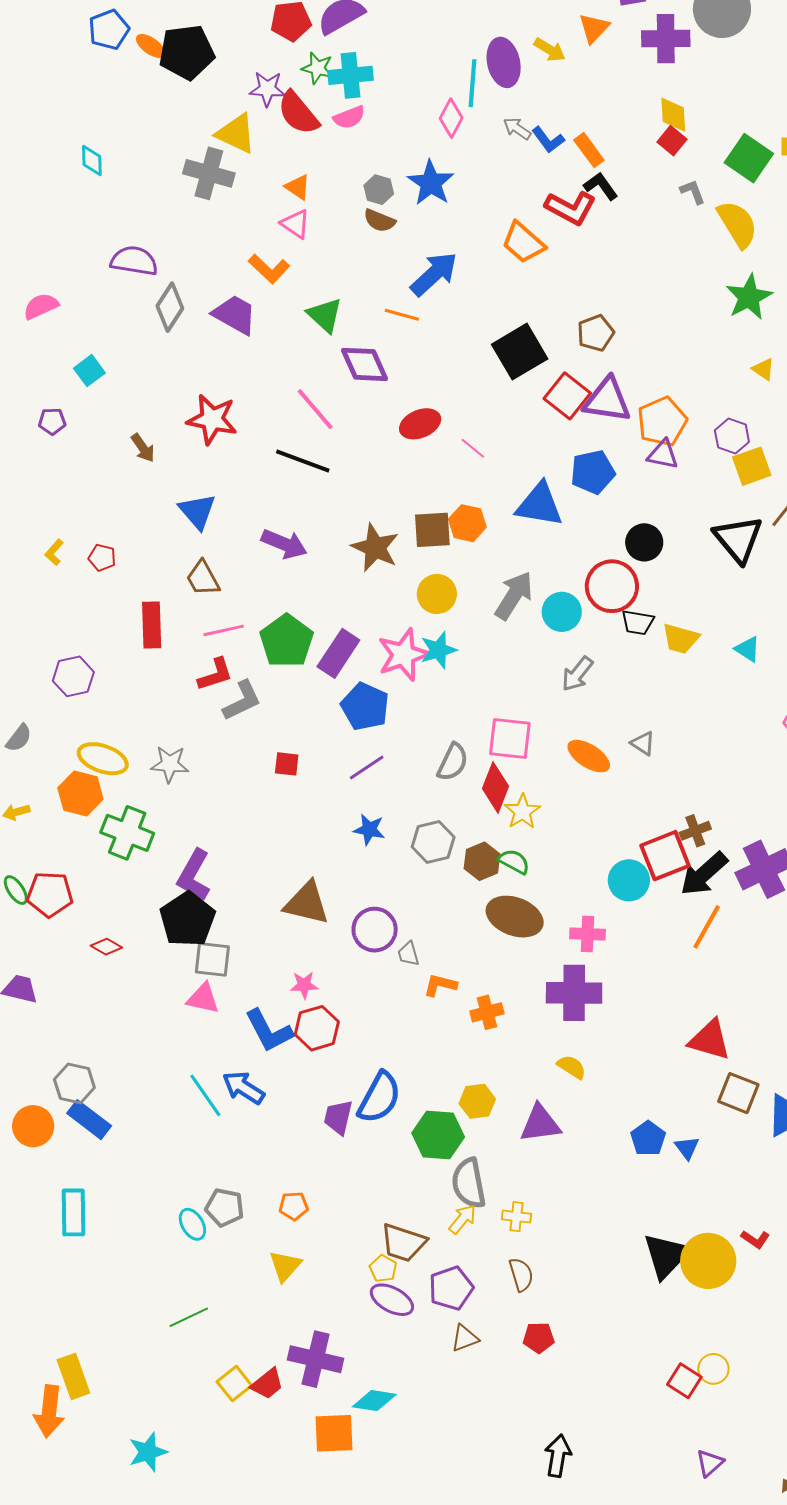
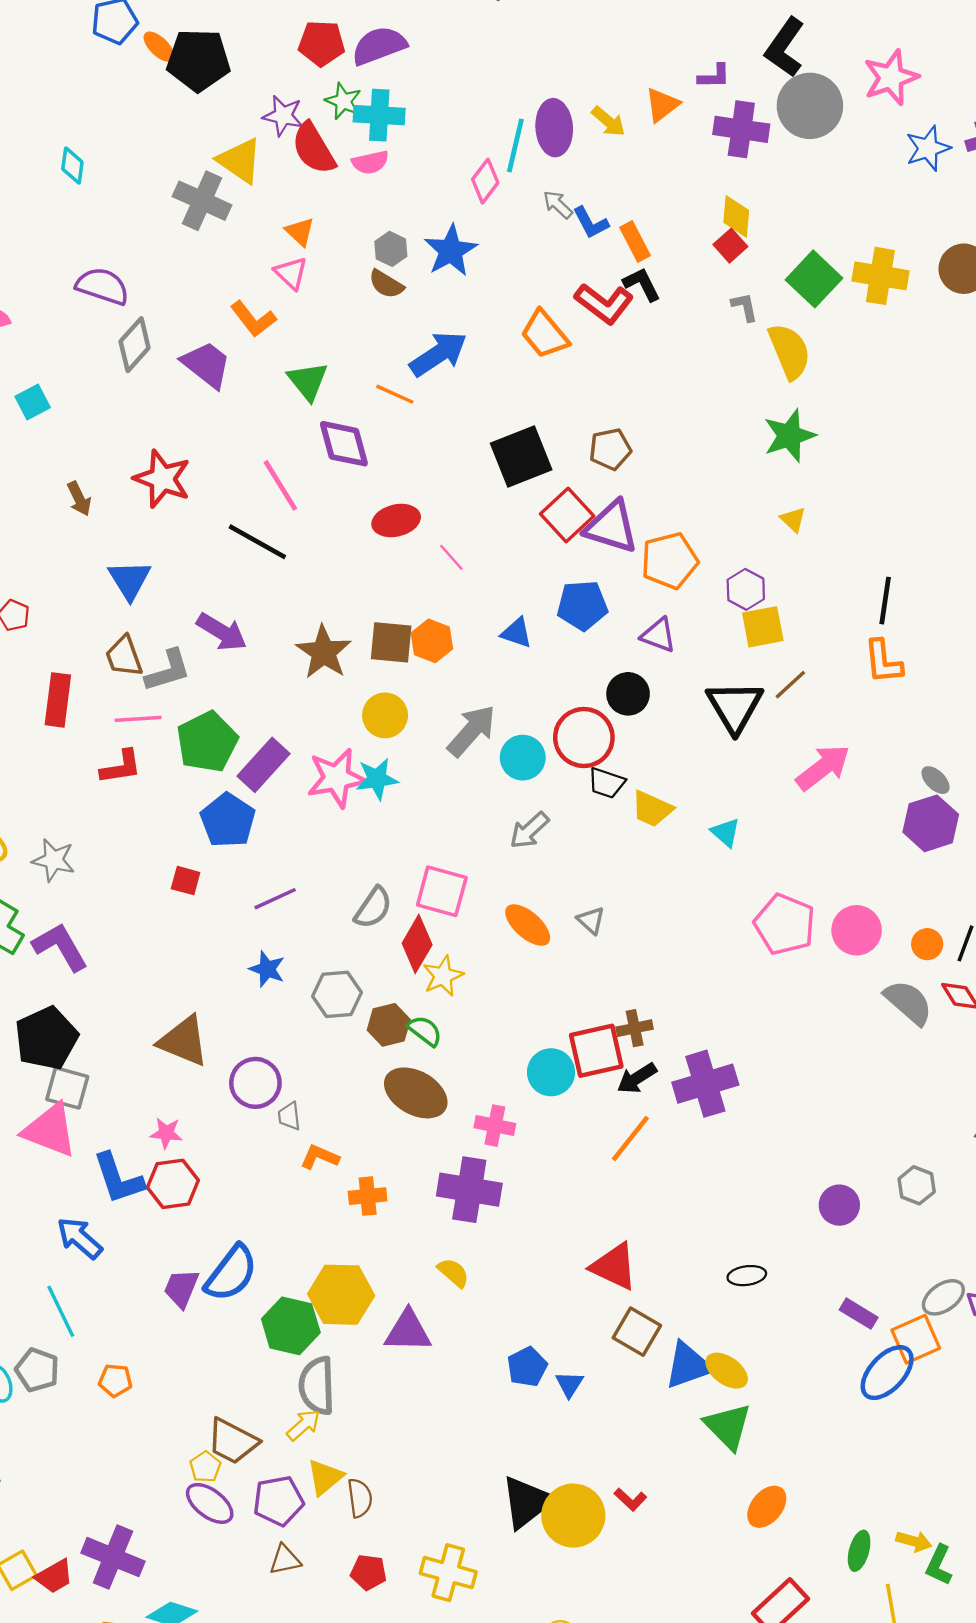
purple triangle: (663, 455) -> (658, 635), moved
blue triangle: (539, 505) -> (517, 633), size x0.6
gray L-shape: (242, 701) -> (168, 671), moved
blue pentagon: (365, 706) -> (228, 820), moved
black arrow: (704, 874) -> (637, 1078), size x0.7
purple L-shape: (194, 875) -> (60, 947), moved, turned 112
pink triangle: (203, 998) -> (50, 1130), size x1.5
cyan line: (205, 1095) -> (61, 1311), moved
yellow hexagon: (477, 1101) -> (341, 1295), size x1.6
yellow cross: (517, 1217) -> (448, 1573), moved, size x1.6
yellow triangle: (285, 1266) -> (325, 1477), moved

